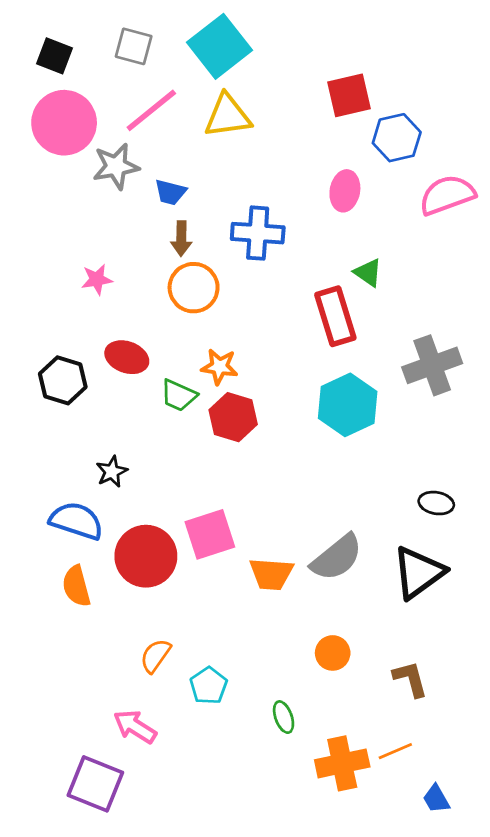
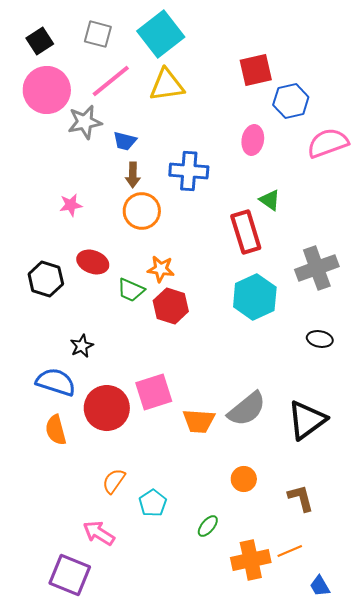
black square: (55, 56) -> (40, 41), turned 36
black ellipse: (436, 503) -> (320, 339), moved
green ellipse: (284, 717) -> (208, 526), turned 60

